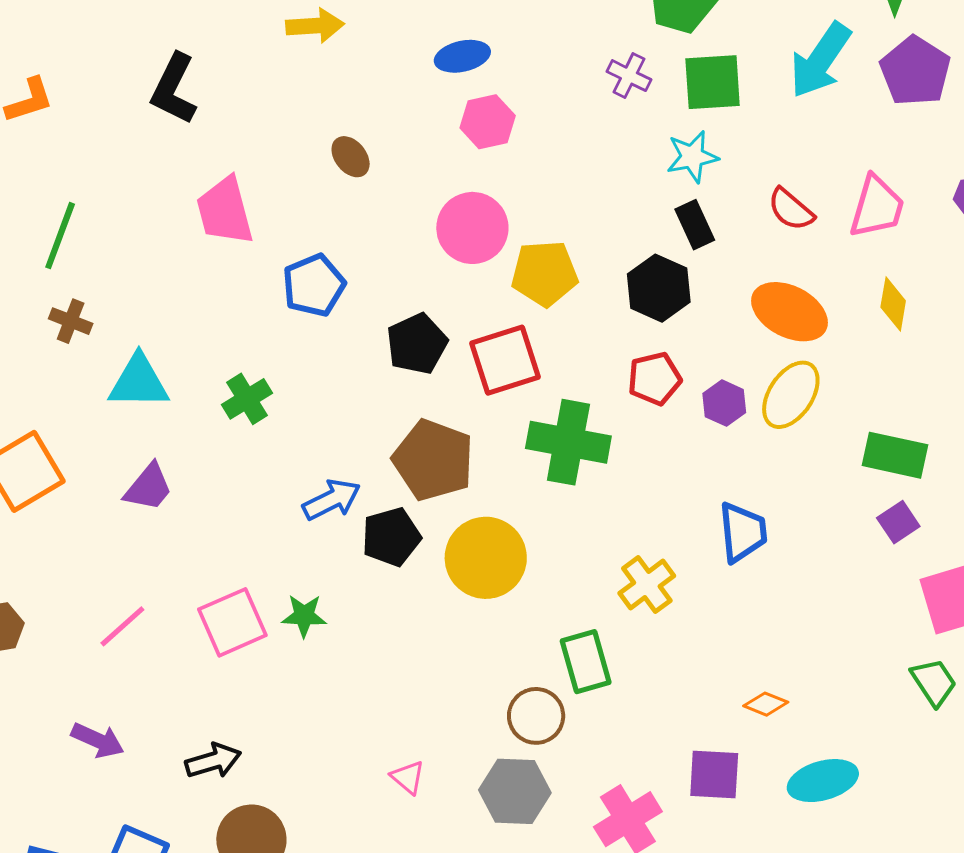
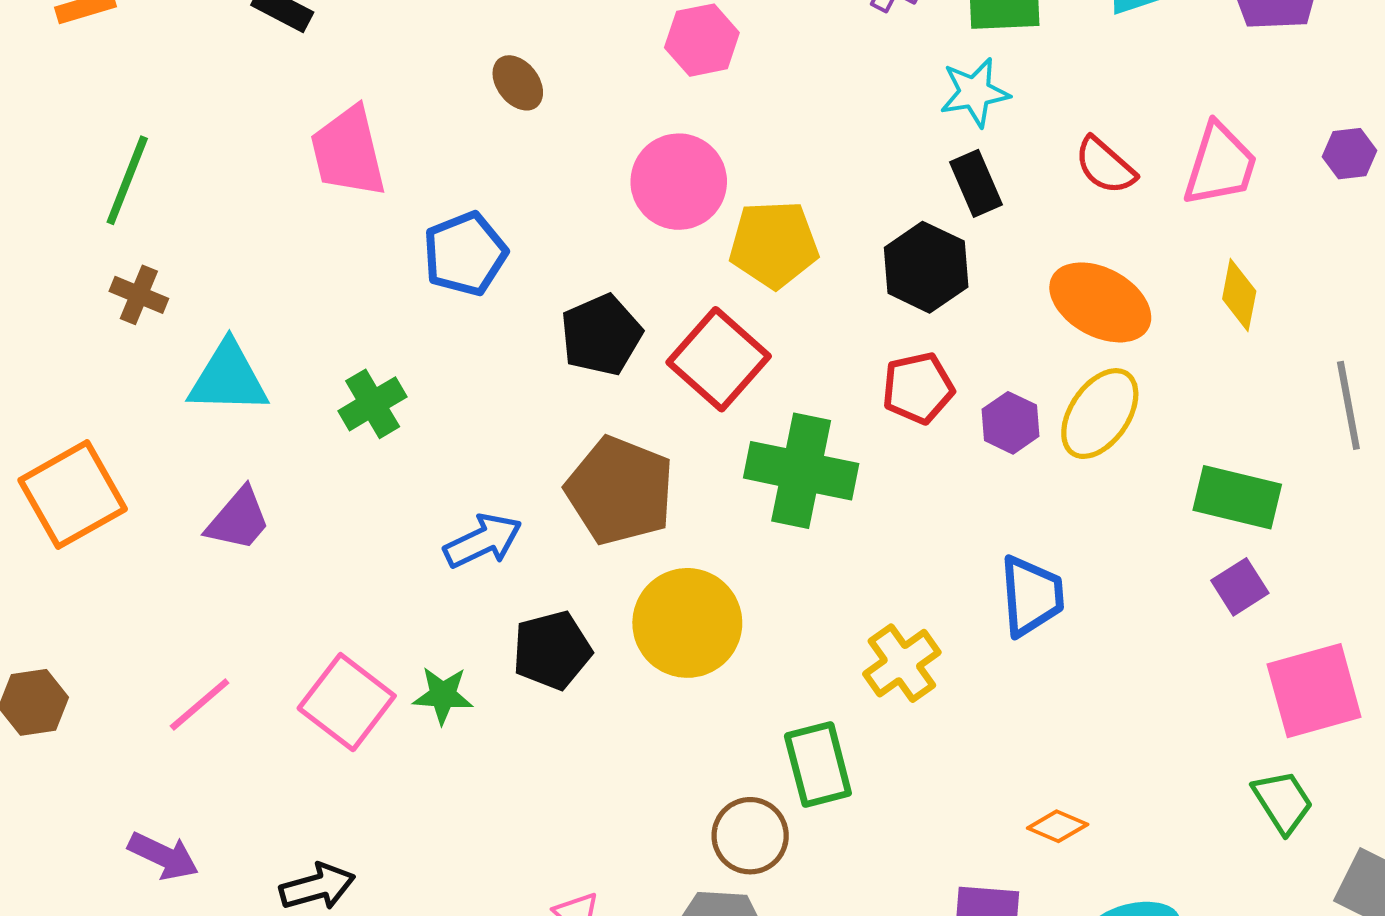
red square: (505, 360) -> (719, 359), turned -32
black pentagon: (391, 537) -> (552, 650), moved
pink square: (232, 622) -> (347, 702), turned -30

